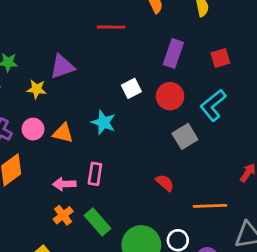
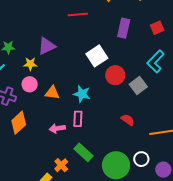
white square: (131, 88) -> (97, 56), size x1.5
red circle: (170, 96) -> (115, 75), moved
cyan star: (103, 122) -> (82, 94), moved
pink circle: (33, 129) -> (30, 84), moved
orange cross: (63, 215) -> (61, 165), moved

